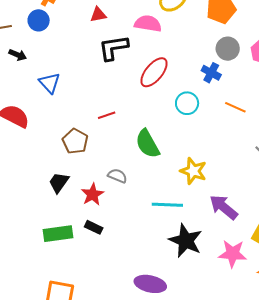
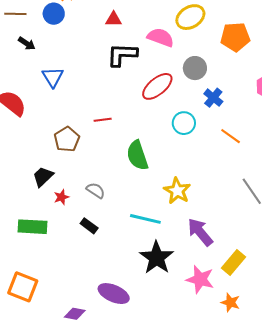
gray circle: (228, 49) -> (195, 68), moved
gray semicircle: (117, 176) -> (96, 190), moved
red star: (93, 194) -> (61, 197), moved, size x0.7
black rectangle: (94, 227) -> (89, 226), moved

